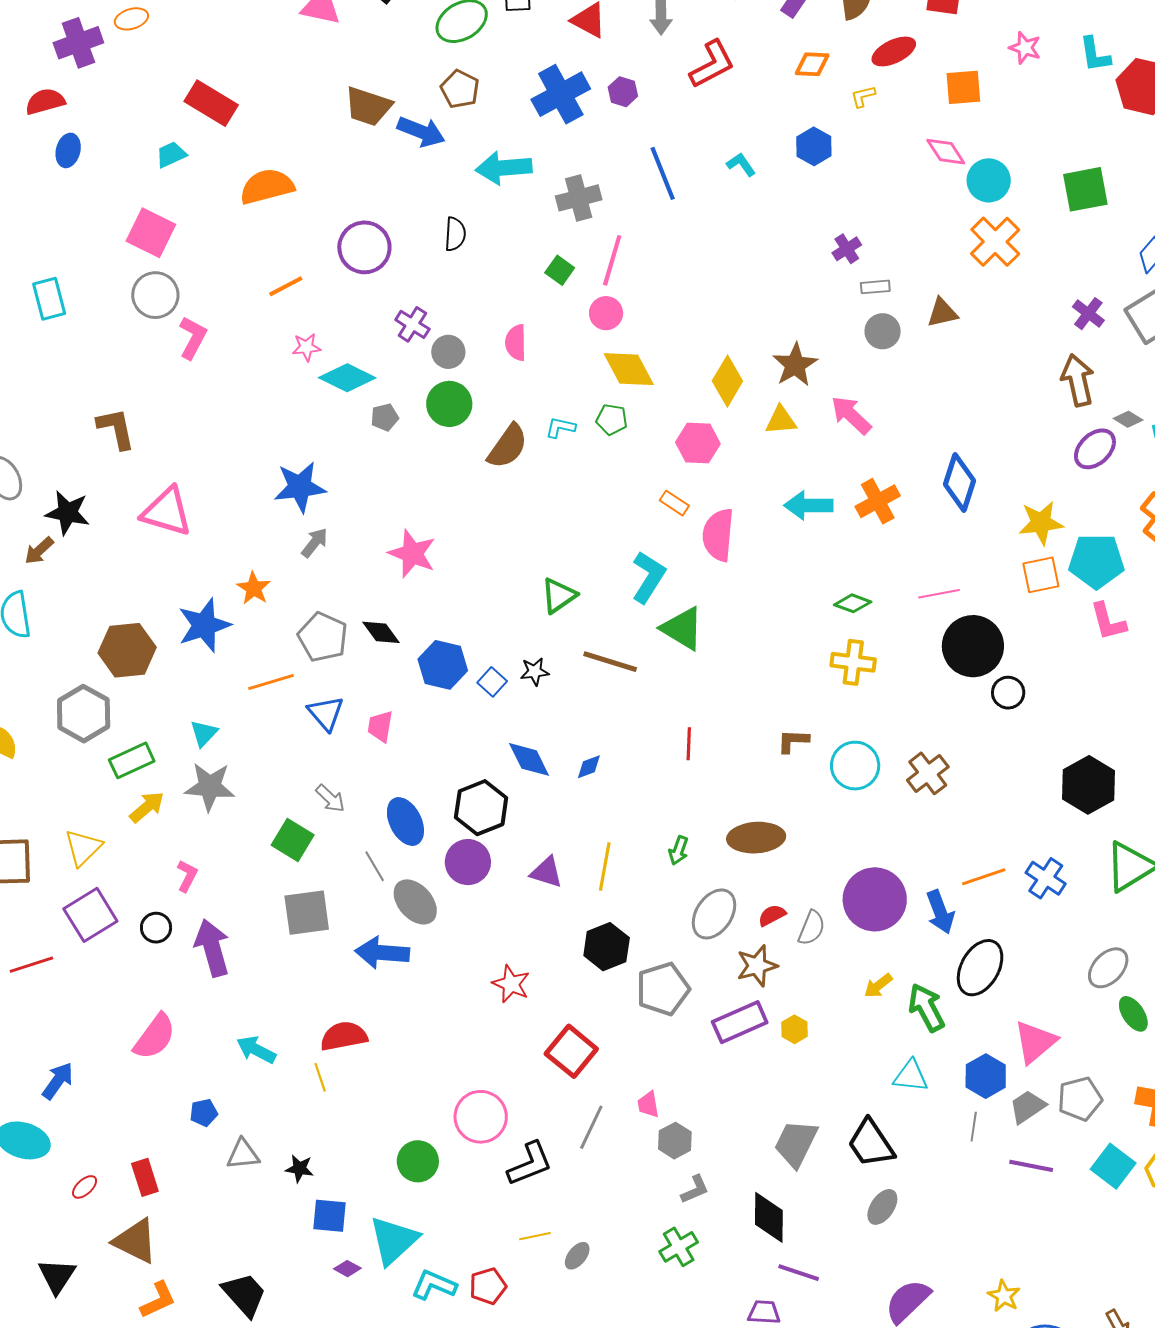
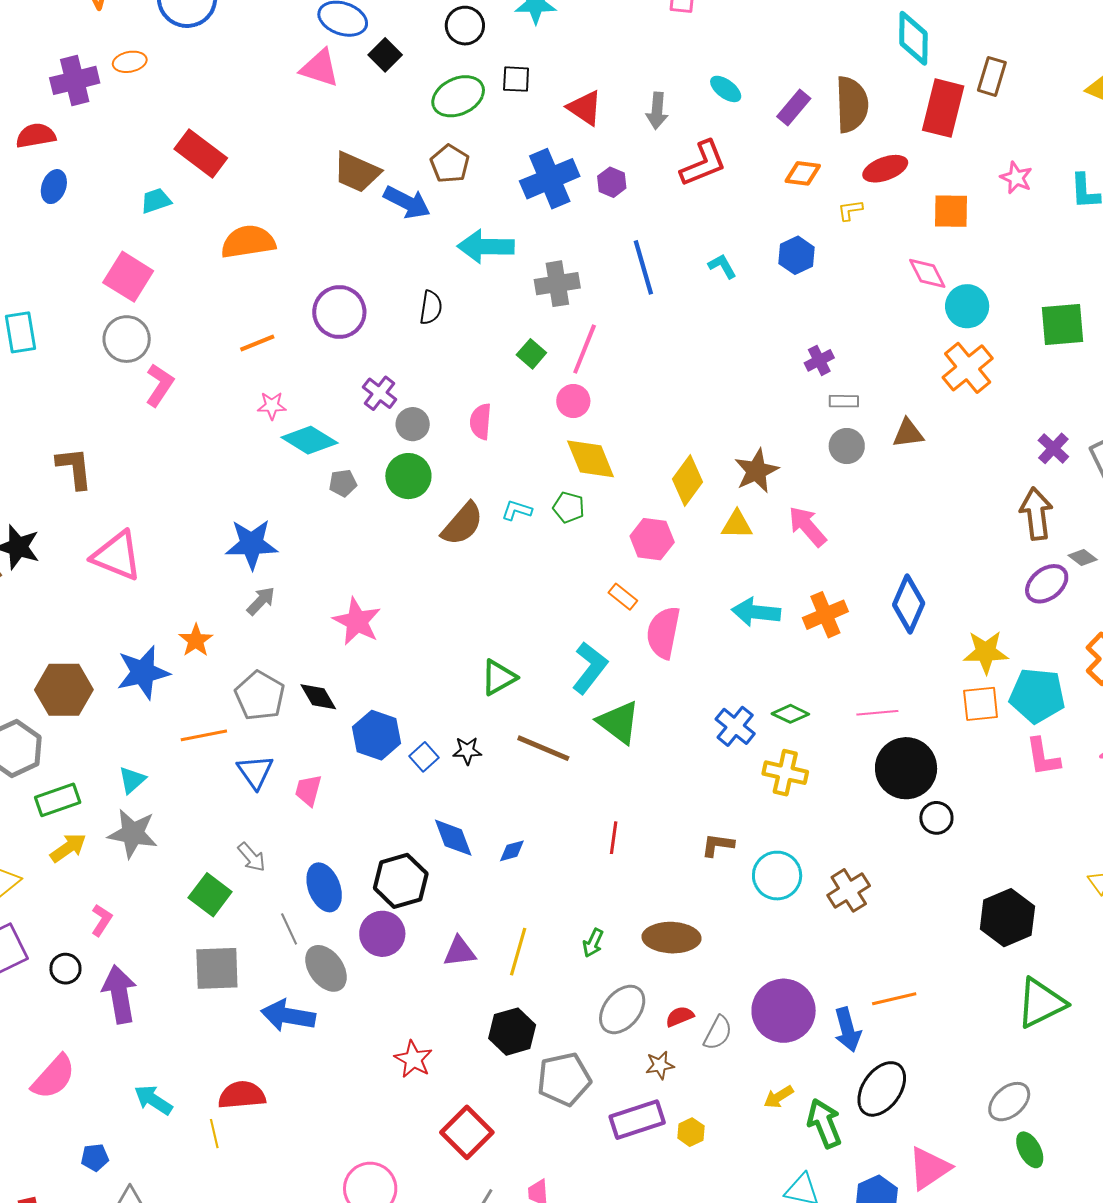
purple triangle: (547, 872) -> (460, 952), turned -30
blue cross: (1046, 878) -> (735, 726), moved
brown star: (757, 966) -> (660, 1065), size x0.7

